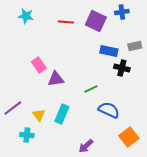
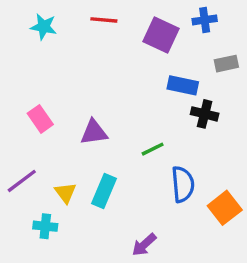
red line: (66, 22) -> (104, 20), moved
gray rectangle: (135, 46) -> (226, 64), moved
pink rectangle: (39, 65) -> (40, 119), moved
blue semicircle: (109, 110) -> (183, 184), turned 60
orange square: (129, 137) -> (225, 208), moved

